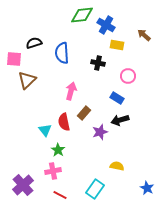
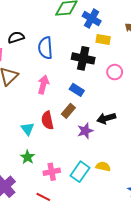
black cross: (98, 63) -> (83, 58), size x1.5
pink arrow: (71, 91) -> (43, 85), moved
blue rectangle: (117, 98) -> (77, 90), moved
green star: (58, 150) -> (28, 157), moved
pink cross: (53, 171) -> (52, 172), moved
cyan rectangle: (95, 189) -> (80, 172), moved

